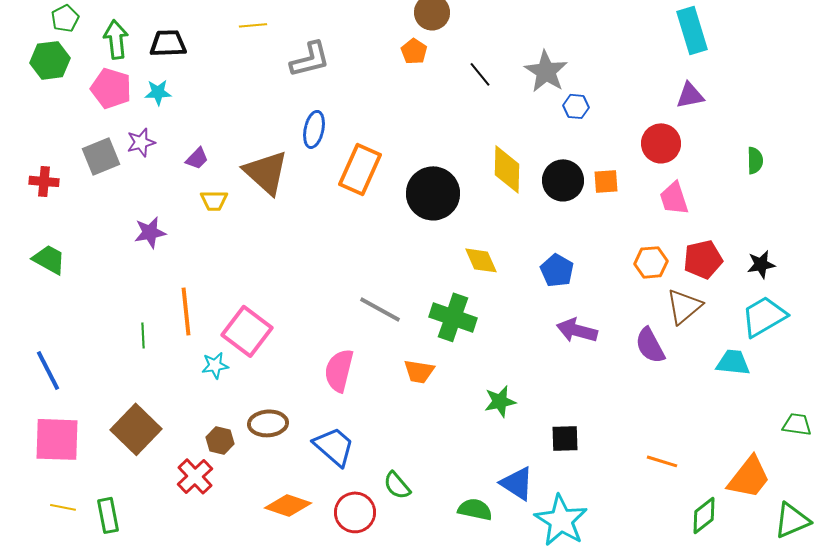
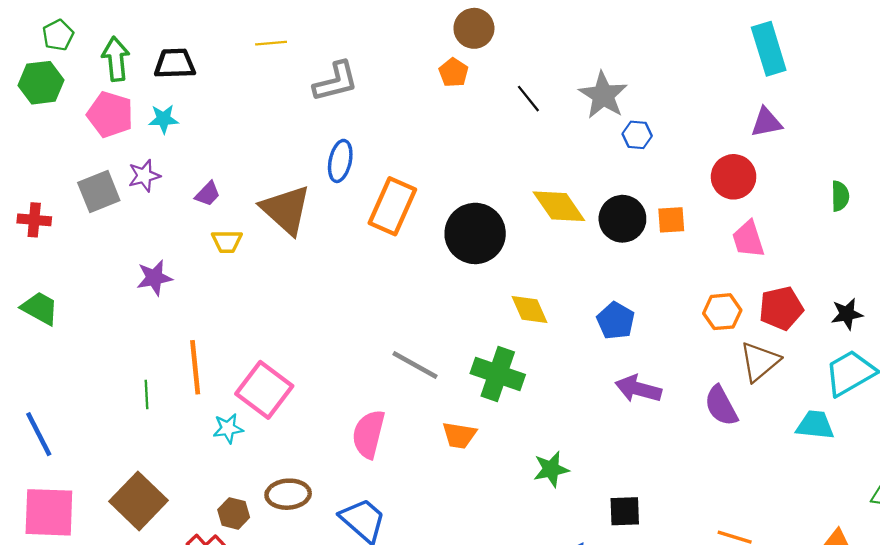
yellow diamond: (507, 169) -> (559, 206), turned -36

